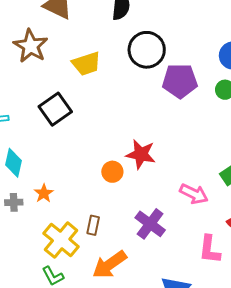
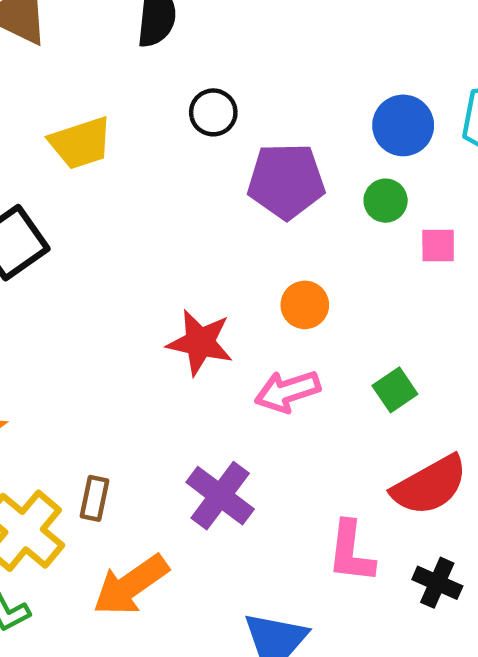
black circle: (147, 50) -> (213, 112), size x0.6
orange circle: (112, 172) -> (305, 305), moved
pink arrow: (194, 194) -> (287, 391), moved, turned 136

